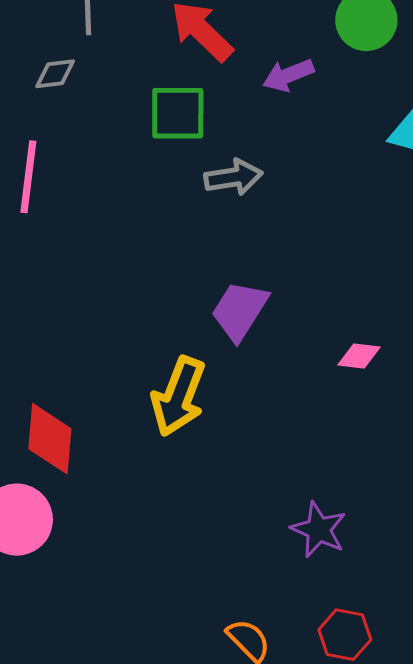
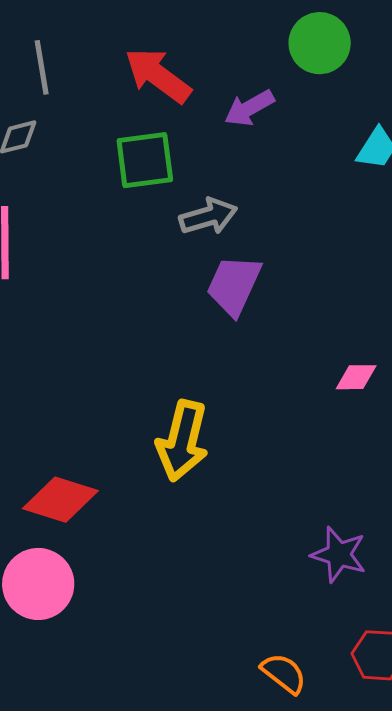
purple trapezoid: (240, 311) -> (234, 285), moved
red diamond: (50, 439) -> (60, 500), turned -70

